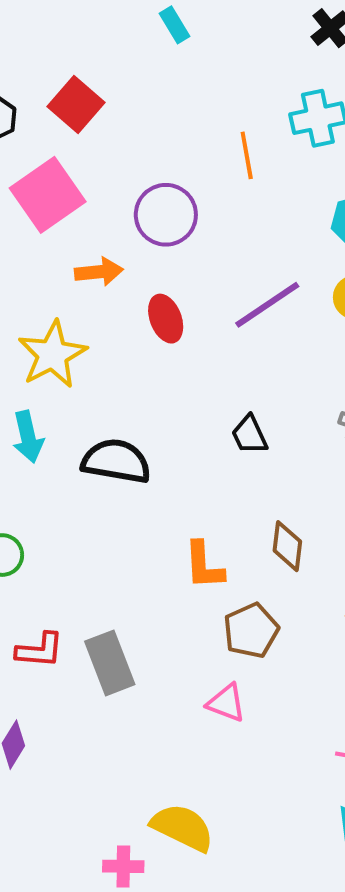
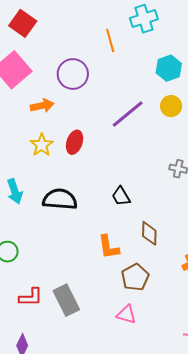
red ellipse: (166, 319) -> (75, 142), moved, turned 45
yellow star: (52, 354) -> (42, 145), moved, size x0.7
black trapezoid: (250, 435) -> (121, 196), moved

